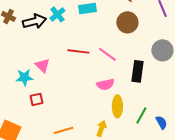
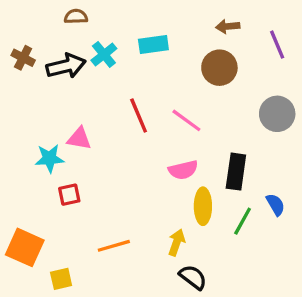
red line: (78, 51) -> (139, 115), turned 60
pink triangle: (42, 65) -> (79, 139), turned -35
black rectangle: (137, 71) -> (236, 172), moved
blue semicircle: (161, 122) -> (276, 205), moved

